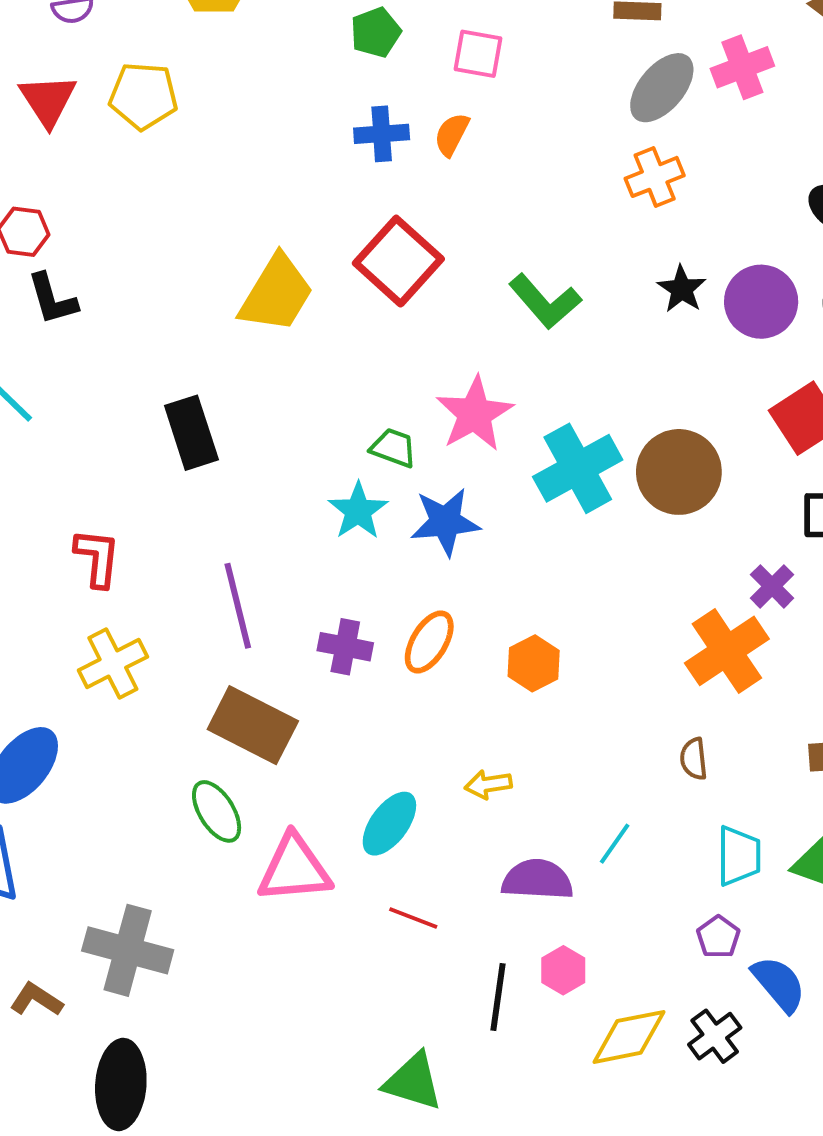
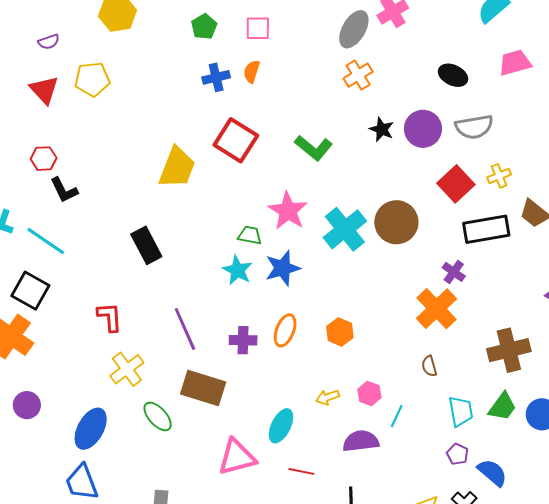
green ellipse: (217, 811) -> (158, 416), moved
pink hexagon: (563, 970) -> (369, 394), moved

